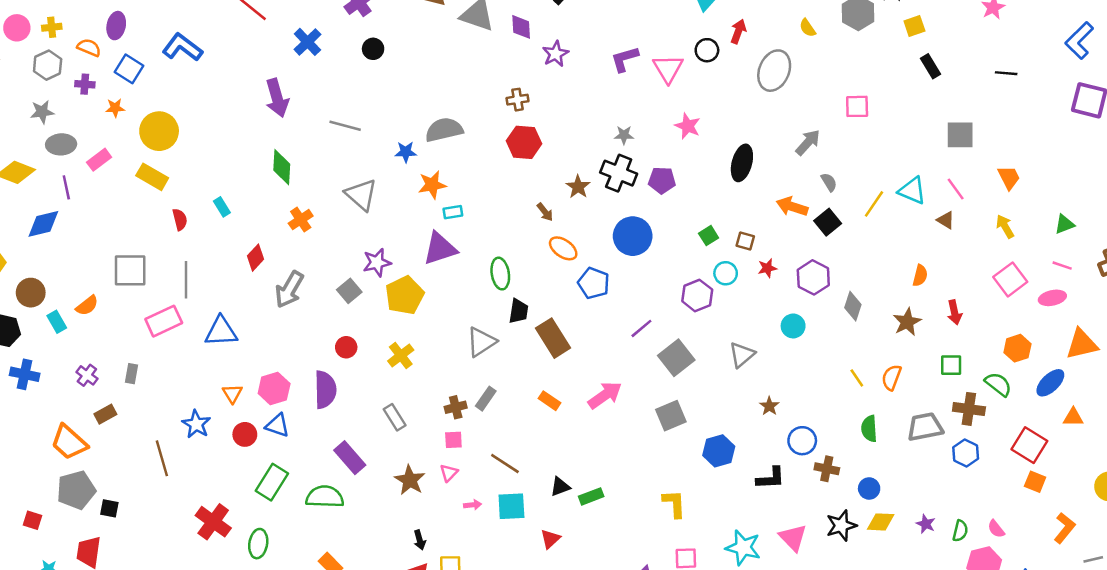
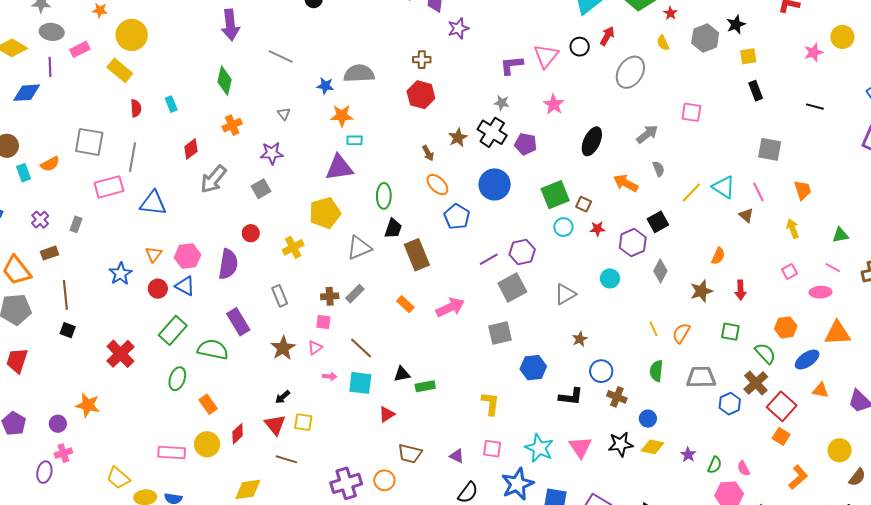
purple L-shape: (625, 59) -> (512, 65), moved
gray triangle: (361, 195) -> (284, 114), size x0.5
black square: (828, 222) -> (658, 222), moved
green square: (709, 236) -> (555, 195), size x1.8
purple star: (377, 263) -> (272, 153), moved
pink square: (1010, 279) -> (790, 272), size x0.6
yellow pentagon: (405, 295) -> (325, 213), moved
purple hexagon: (697, 295) -> (522, 252), moved
brown cross: (969, 409) -> (756, 383), moved, turned 30
brown line: (162, 458) -> (65, 295), moved
black square: (109, 508) -> (68, 330), moved
black arrow: (420, 540) -> (283, 397), turned 56
green ellipse: (258, 544) -> (177, 379), moved

